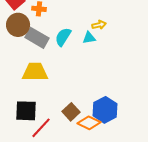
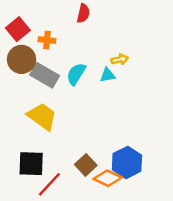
yellow trapezoid: (35, 72) -> (42, 116), turned 36

